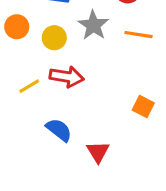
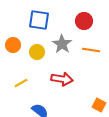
red arrow: (67, 77) -> (62, 79), moved
orange square: (143, 106) -> (99, 105), moved

